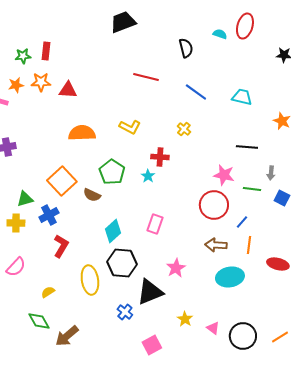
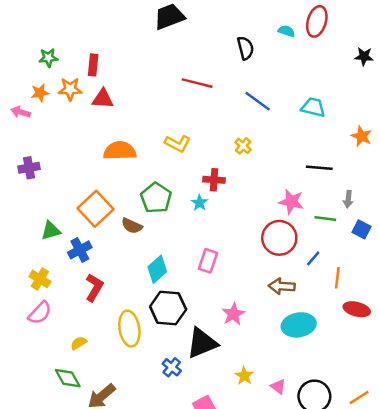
red rectangle: (46, 51) -> (93, 65), moved
yellow cross: (16, 223) -> (40, 279), moved, turned 30
orange line: (249, 245) -> (337, 278), moved

